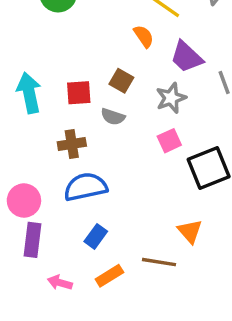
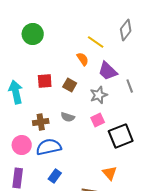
red square: (79, 93) -> (45, 81), moved
gray semicircle: (113, 117) -> (68, 117), moved
pink circle: (24, 201) -> (22, 145), moved

